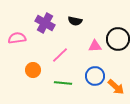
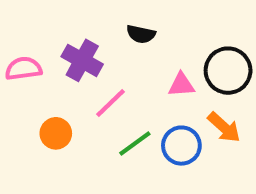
purple cross: (45, 23) -> (82, 60), moved
green line: (63, 83) -> (135, 143), moved, turned -42
orange arrow: (116, 87) -> (224, 127), moved

